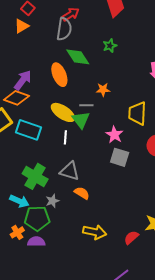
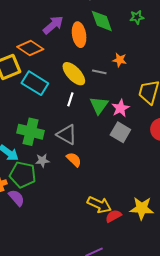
purple arrow: (23, 80) -> (53, 25), moved
green triangle: (81, 120) -> (99, 105), moved
green cross: (35, 176) -> (31, 132), turned -30
yellow arrow: (95, 232) -> (99, 205), moved
purple semicircle: (36, 242) -> (16, 198), turned 36

